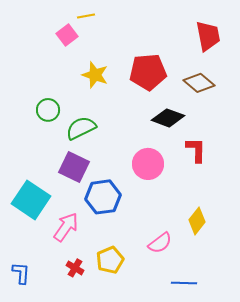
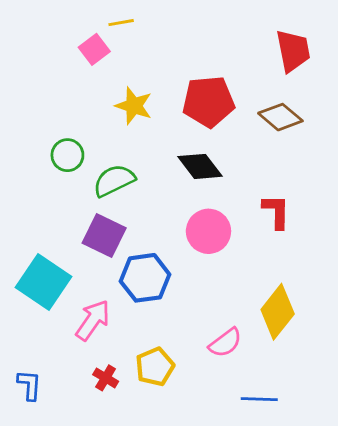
black diamond: (168, 118) -> (200, 166), moved, turned 32
yellow diamond: (197, 221) -> (278, 312), size x1.4

